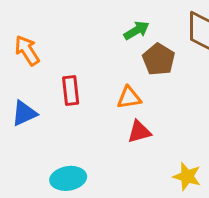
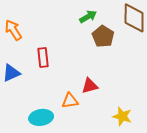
orange triangle: (129, 98) -> (70, 101), moved

